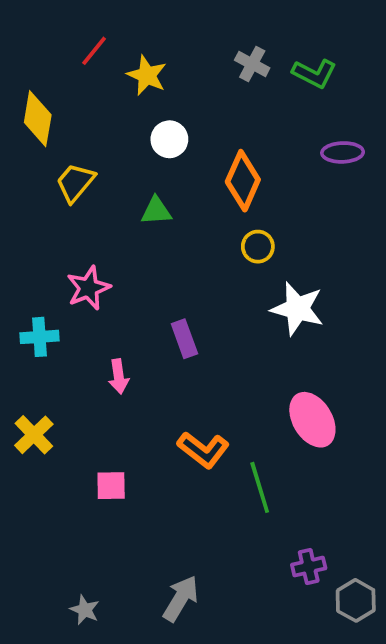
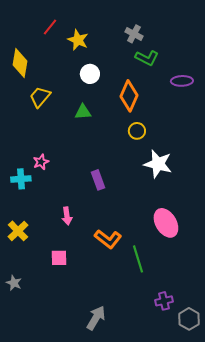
green L-shape: (314, 73) -> (147, 58), moved
pink star: (88, 288) -> (41, 162), moved, size x0.7
pink arrow: (119, 376) -> (67, 216), moved
gray star: (85, 610) -> (14, 283), moved

